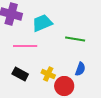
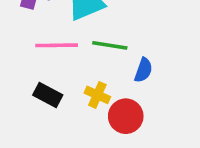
green line: (75, 39) -> (110, 45), moved
blue semicircle: (80, 69) -> (143, 70), moved

